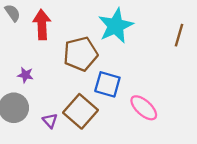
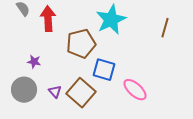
purple triangle: (50, 121) -> (55, 92), moved

